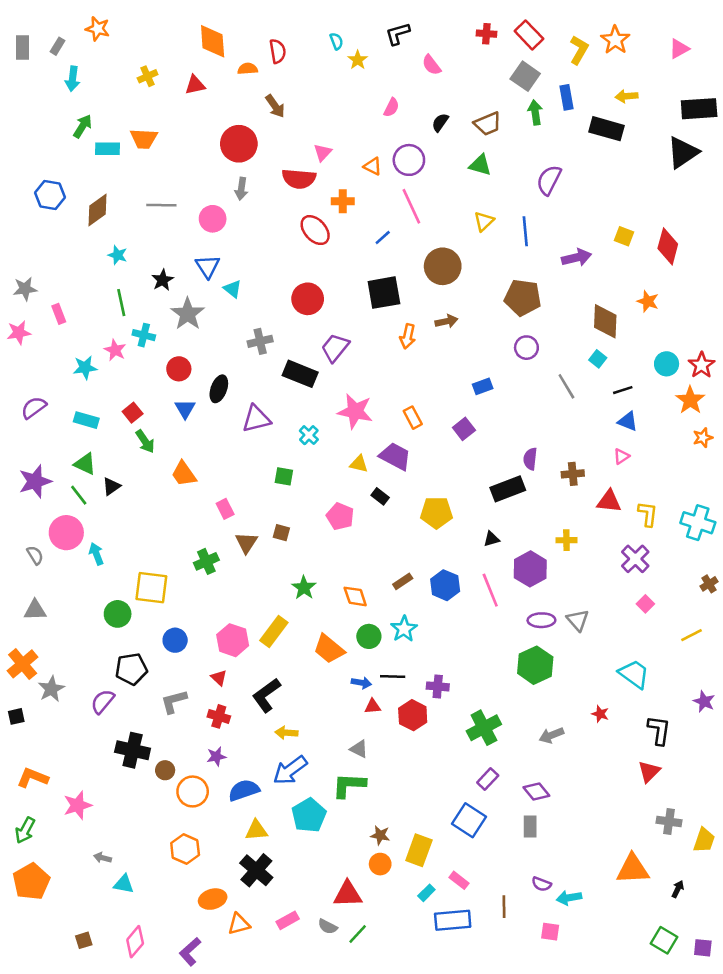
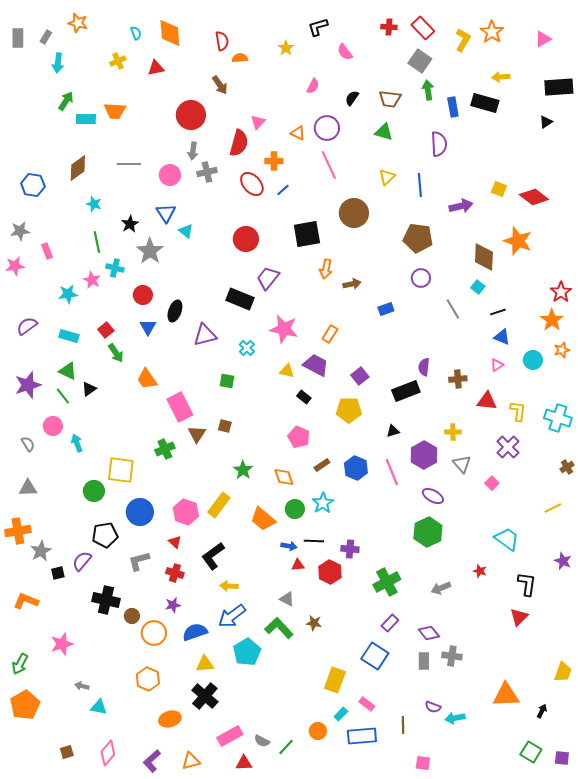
cyan semicircle: (336, 41) -> (136, 33), moved
orange semicircle: (248, 69) -> (240, 58), moved
blue rectangle: (566, 97) -> (453, 107), moved
brown trapezoid: (488, 124) -> (390, 99), turned 30
black triangle: (683, 152) -> (546, 122), size x0.5
red semicircle: (299, 179) -> (239, 143), turned -80
purple semicircle: (549, 180) -> (439, 144), turned 150
blue hexagon: (50, 195) -> (33, 185), moved
blue line: (383, 238) -> (283, 190), moved
red diamond: (668, 246) -> (534, 197), turned -68
orange star: (648, 301) -> (518, 241), size x1.6
brown arrow: (446, 321) -> (352, 284), moved
gray cross: (260, 341) -> (207, 172), moved
cyan circle: (667, 364) -> (533, 360), moved
orange rectangle: (413, 418) -> (330, 334), turned 60
purple square: (464, 429) -> (360, 376), moved
pink rectangle: (225, 509) -> (180, 407), size x1.8
pink pentagon: (340, 516) -> (299, 437), moved
pink circle: (66, 533) -> (53, 426), size x0.7
pink square: (645, 604) -> (492, 483), moved
purple ellipse: (541, 620) -> (433, 496), turned 30
gray triangle: (578, 620) -> (462, 464), moved
blue circle: (175, 640) -> (140, 512), size x1.4
orange cross: (23, 664) -> (18, 531), turned 30
black square: (16, 716) -> (58, 573), moved
orange L-shape: (33, 778) -> (26, 601), moved
green L-shape: (349, 785) -> (279, 628), turned 44
gray cross: (669, 822) -> (452, 656), moved
brown star: (380, 835) -> (314, 623), moved
orange circle: (380, 864) -> (318, 731), moved
red triangle: (348, 894) -> (244, 763), moved, size x0.7
pink rectangle: (288, 920) -> (230, 736), size x1.4
orange triangle: (239, 924) -> (191, 761), moved
pink square: (550, 932) -> (423, 763), moved

